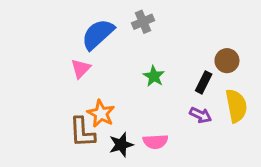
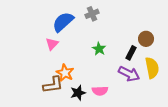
purple arrow: (201, 115) -> (129, 74), size x1.5
brown L-shape: (82, 132) -> (53, 85), turned -95

